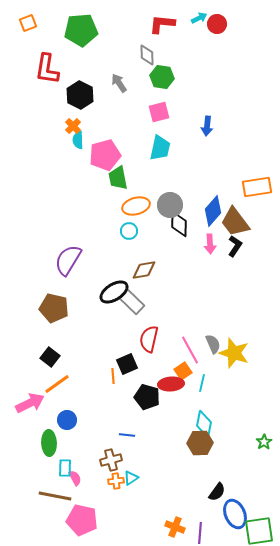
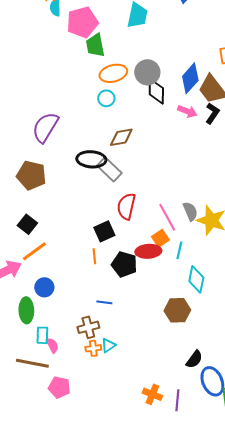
pink arrow: (210, 244) -> (187, 111), turned -66
black ellipse: (114, 292) -> (91, 159), turned 36
orange line: (113, 376) -> (94, 256), moved
cyan diamond: (204, 424) -> (196, 279), moved
pink pentagon: (82, 520) -> (59, 387), size x0.7

